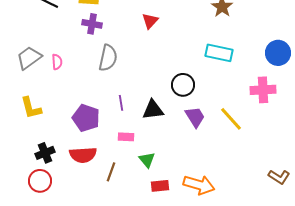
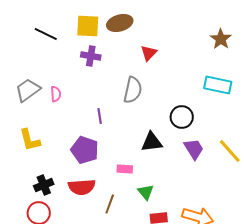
gray semicircle: (108, 58) -> (133, 90), moved
purple line: (121, 103) -> (100, 116), moved

